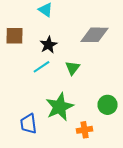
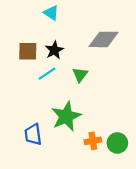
brown square: (15, 36) -> (28, 51), moved
green circle: (108, 105) -> (117, 143), moved

